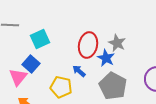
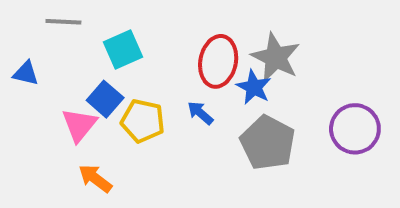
gray star: (117, 43) -> (276, 57), size x1.4
yellow pentagon: (61, 87) -> (143, 121), moved

